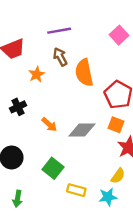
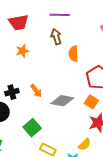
orange semicircle: (84, 73) -> (73, 54), size x0.7
orange star: (37, 74) -> (22, 51), moved
black cross: (18, 107) -> (12, 92), moved

